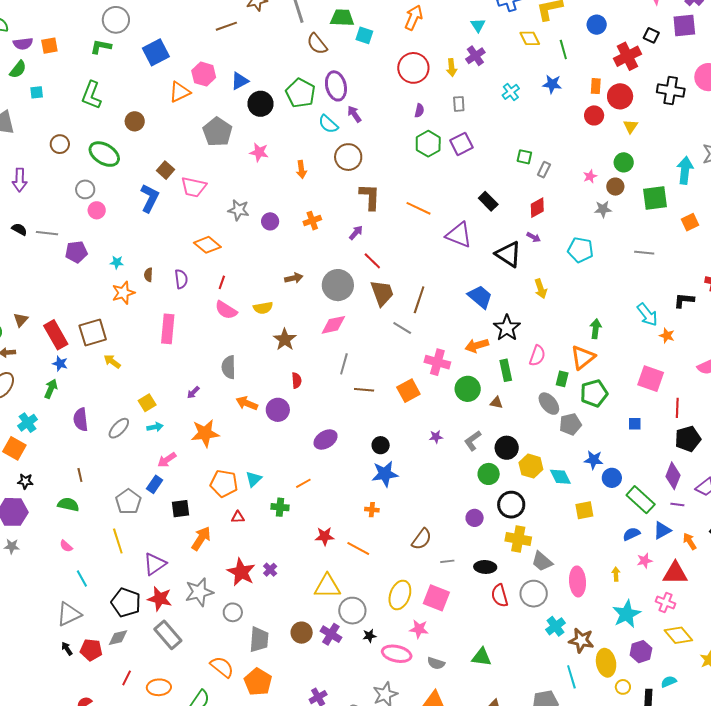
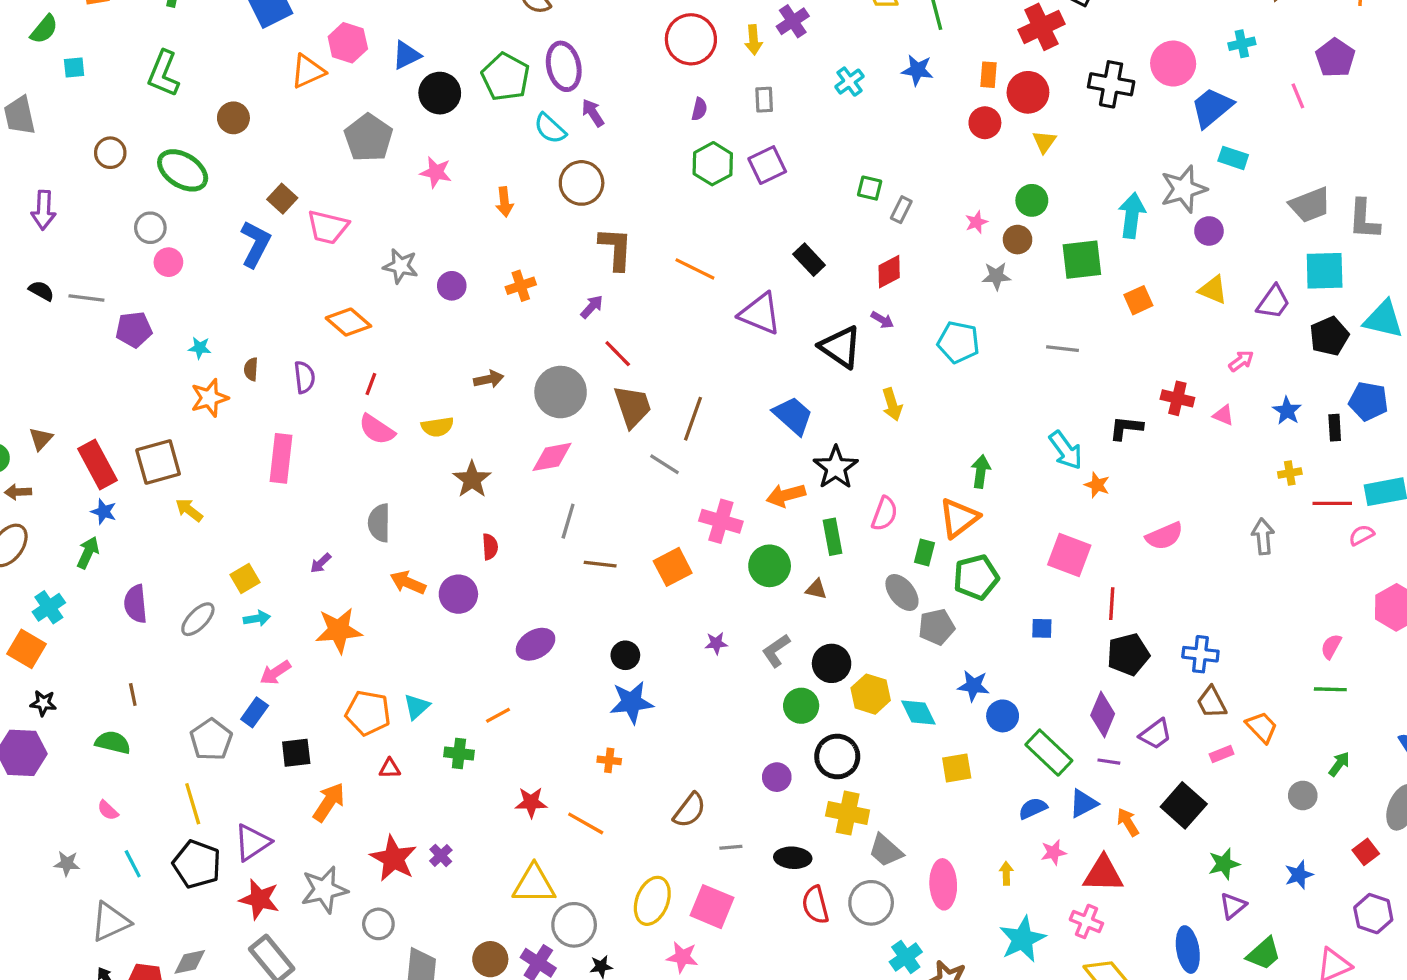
gray star: (12, 546) -> (67, 864), moved
black pentagon: (126, 603) -> (197, 864), moved

